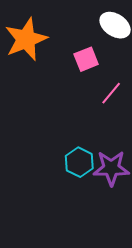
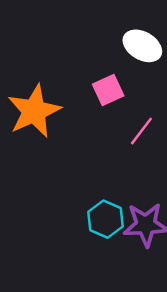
orange star: (26, 39) -> (34, 111), moved

